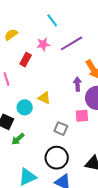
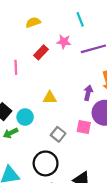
yellow triangle: (44, 98) -> (50, 98), turned -40
cyan circle: (25, 107) -> (25, 117), moved

